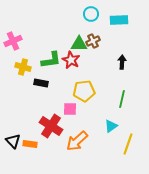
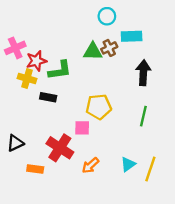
cyan rectangle: (119, 20) -> (132, 36), moved
red star: (71, 60) -> (36, 61), moved, turned 30
black arrow: (122, 62) -> (143, 73), size x1.5
cyan triangle: (111, 126) -> (128, 164), moved
black triangle: (13, 141) -> (15, 143), moved, turned 49
orange arrow: (77, 141) -> (90, 165), size x0.7

